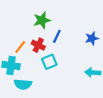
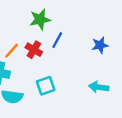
cyan square: (49, 62) -> (46, 86), moved

